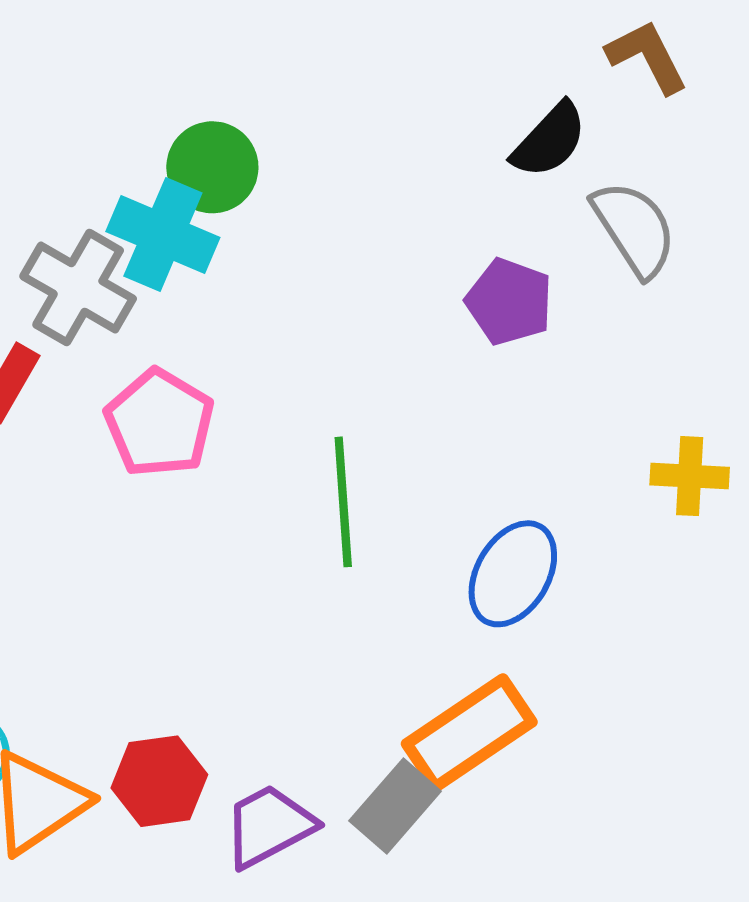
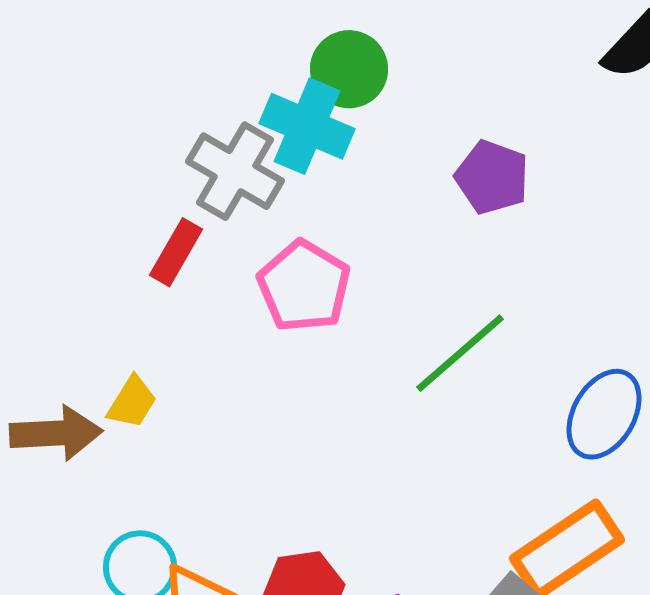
purple pentagon: (509, 302) -> (492, 177), moved
green line: (343, 502) -> (460, 353), turned 53

